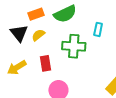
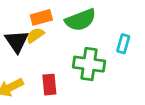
yellow semicircle: (38, 35) -> (35, 35), moved

